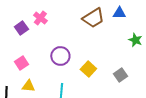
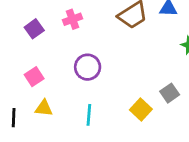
pink cross: (40, 18) -> (72, 19), moved, turned 32
yellow square: (88, 69) -> (141, 109), moved

